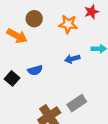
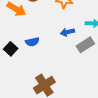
gray rectangle: (77, 103) -> (85, 45), moved

